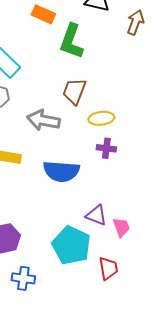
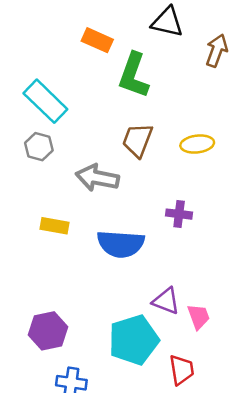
yellow ellipse: (101, 118) -> (197, 144), moved
cyan pentagon: (71, 245) -> (134, 340), turned 30

